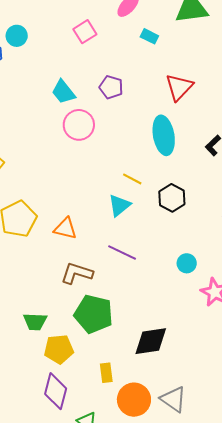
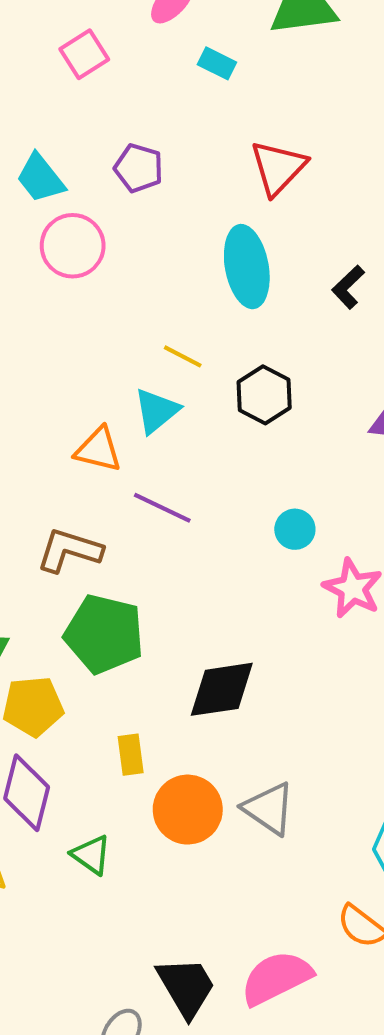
orange triangle: (65, 228) -> (98, 450), moved

